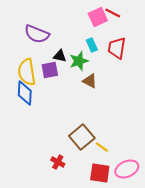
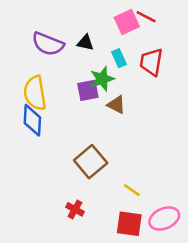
black triangle: (60, 56) -> (85, 43), moved
purple square: (50, 70) -> (88, 90), moved
brown square: (82, 137) -> (91, 162), moved

